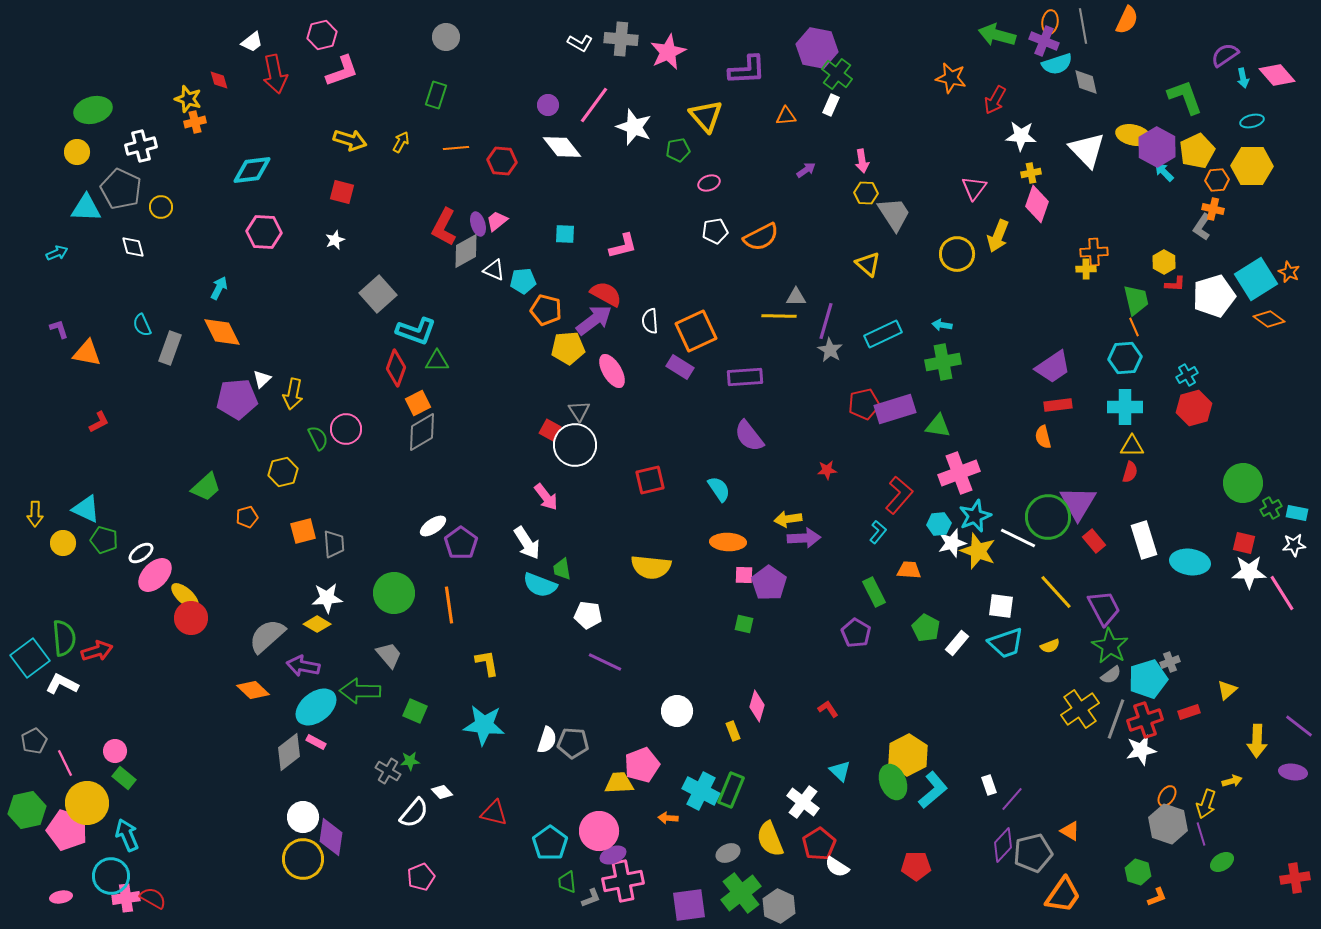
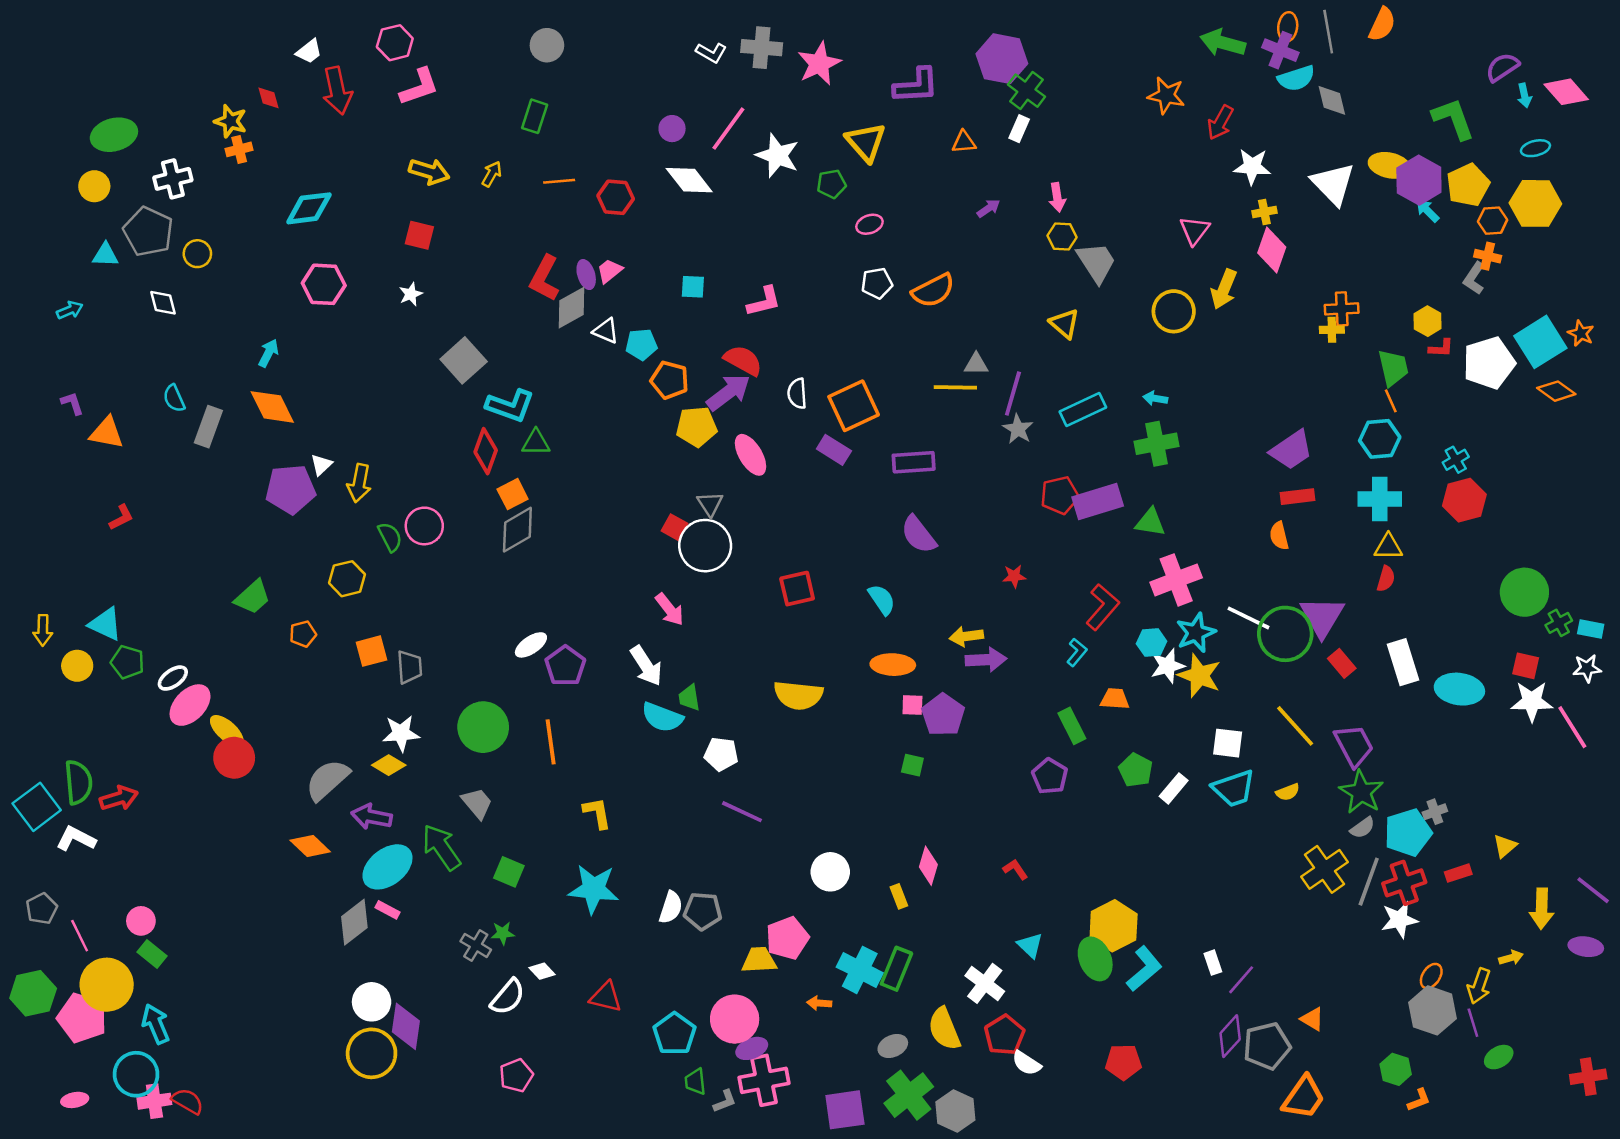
cyan triangle: (86, 208) -> (105, 255), size x0.7
white line: (1018, 538) -> (1248, 618), moved
green arrow: (360, 691) -> (441, 847), turned 54

